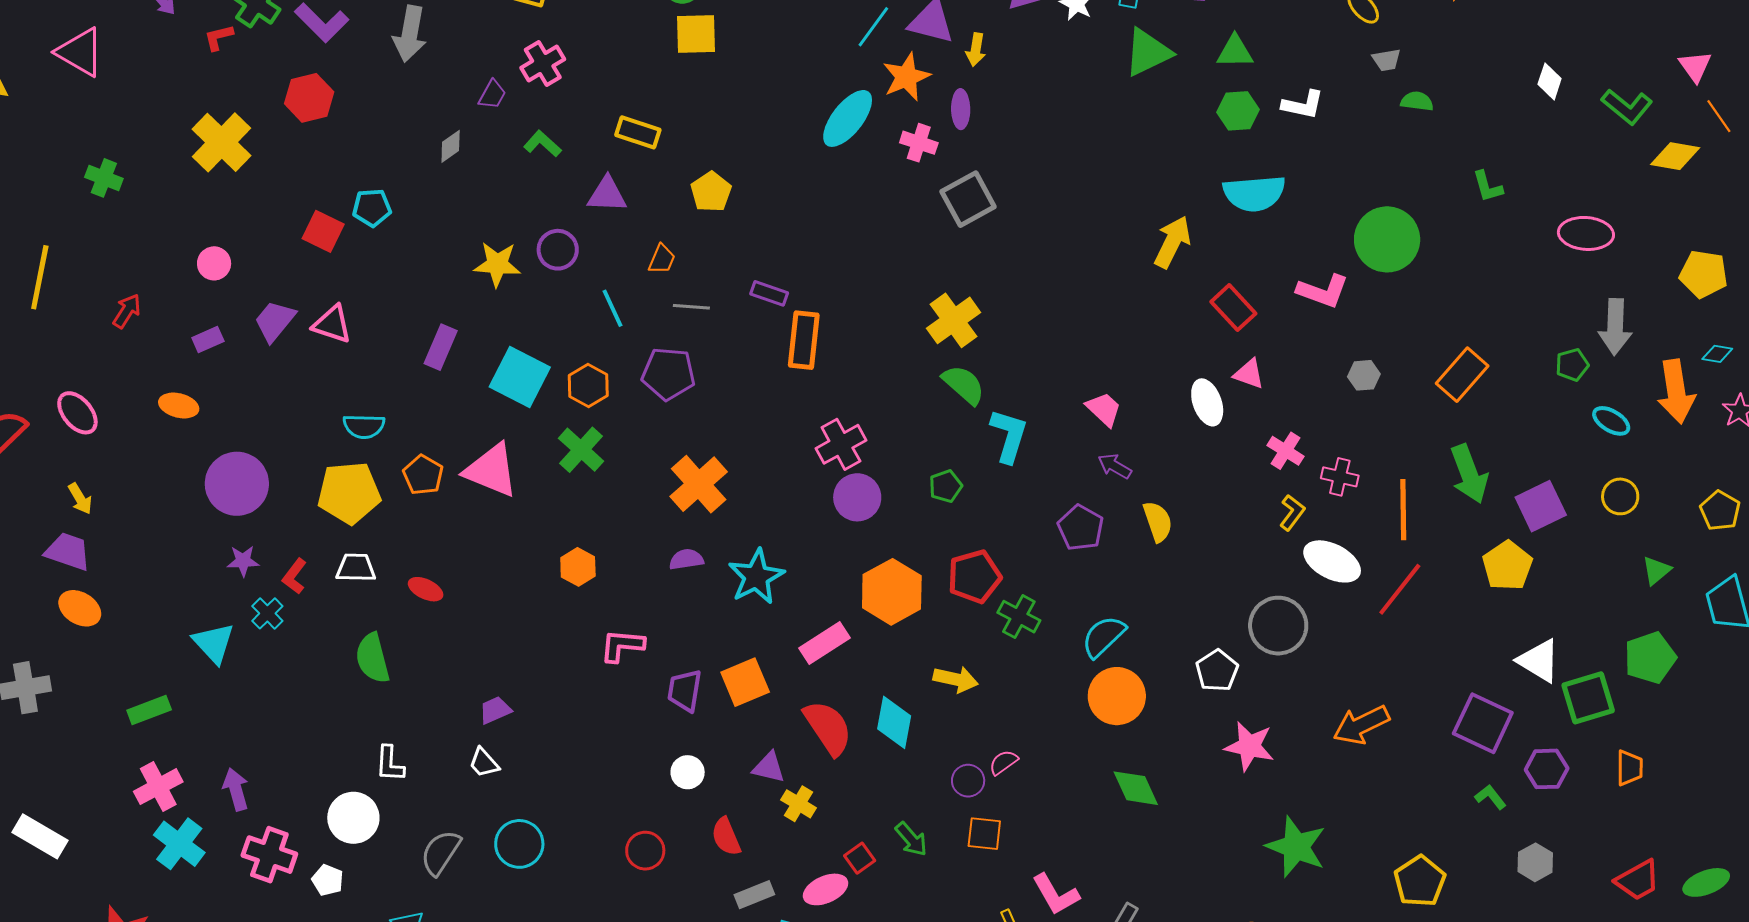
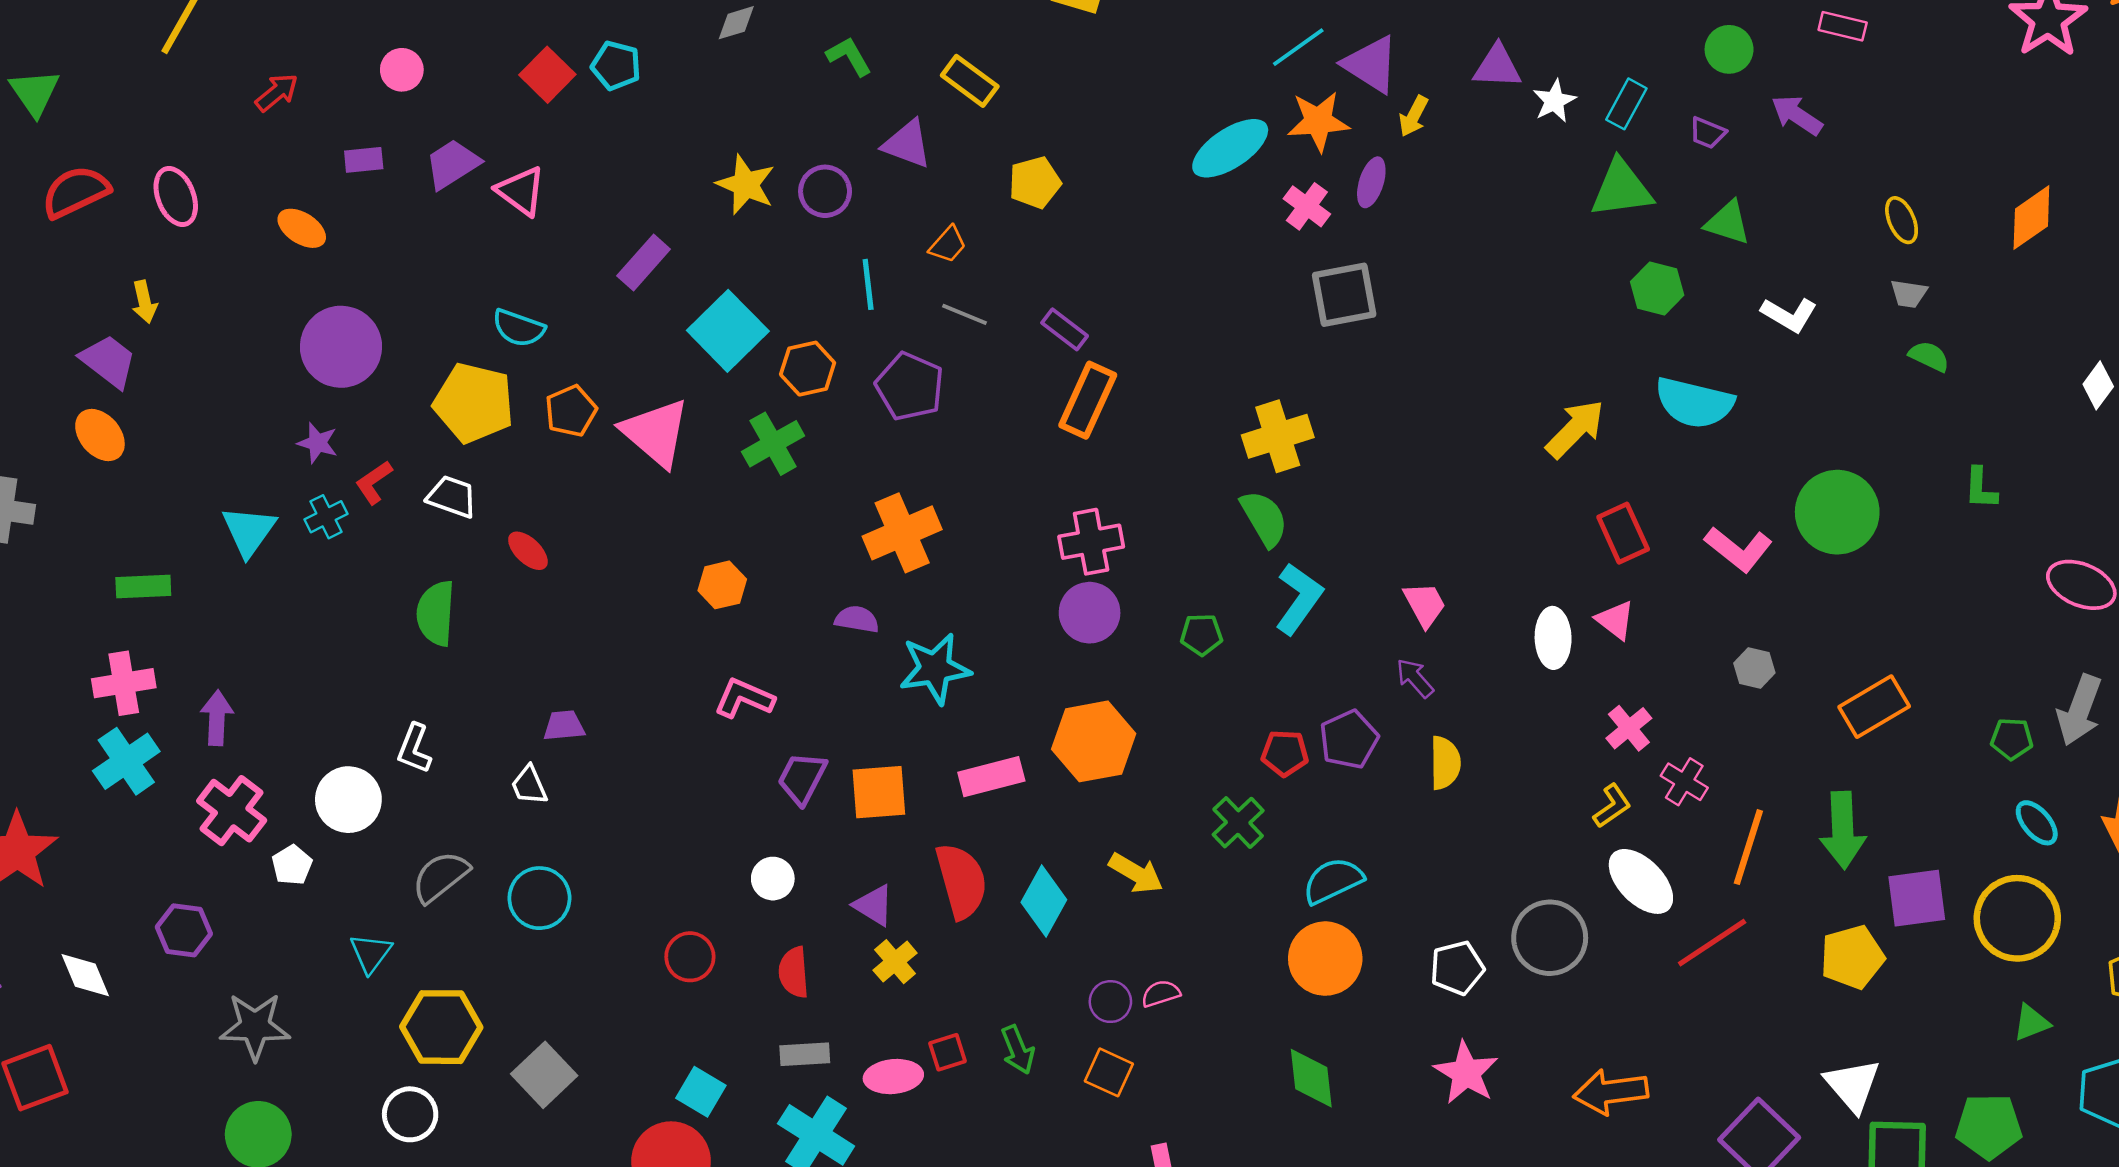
green hexagon: (1238, 111) -> (1657, 288), moved
yellow circle: (1620, 496) -> (2017, 918), size x1.8
red pentagon: (974, 577) -> (1285, 753), moved, size x0.7

